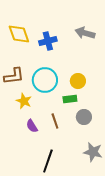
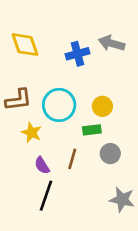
blue cross: (48, 41) -> (77, 54), moved
brown line: (55, 121) -> (72, 159), turned 35
black line: (48, 161) -> (46, 196), moved

